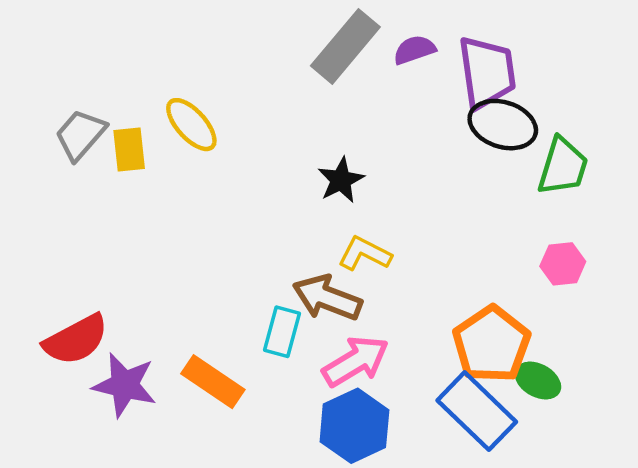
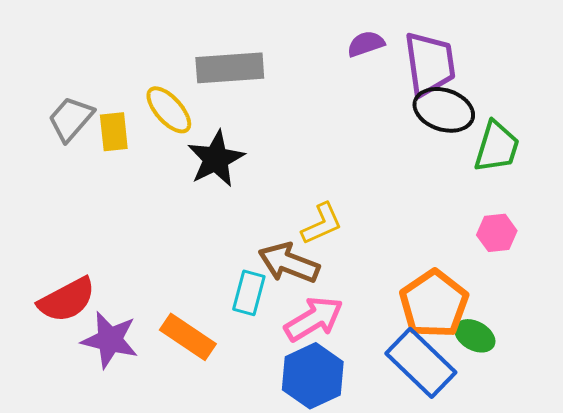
gray rectangle: (345, 46) -> (230, 68), moved, turned 46
black star: (341, 180) -> (216, 159), moved, size x1.4
yellow L-shape: (365, 254) -> (322, 224), turned 129

